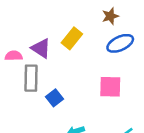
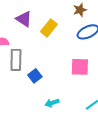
purple triangle: (41, 48) -> (24, 19), moved

